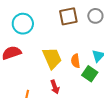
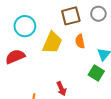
yellow trapezoid: (52, 58) -> (52, 43), moved, turned 50
orange semicircle: (76, 61) -> (80, 41), moved

